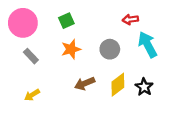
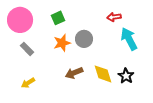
gray circle: (110, 49) -> (84, 39), moved
yellow diamond: (118, 85) -> (103, 74), turned -70

